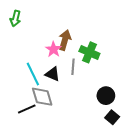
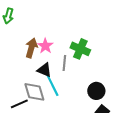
brown arrow: (65, 40) -> (31, 48), moved
cyan line: (33, 74) -> (52, 85), moved

